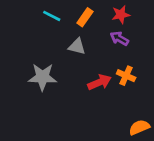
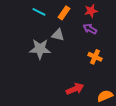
gray star: (42, 77) -> (40, 49), moved
red arrow: (100, 82) -> (75, 89), moved

